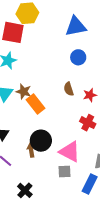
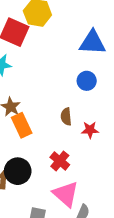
red cross: (88, 123) -> (60, 161), moved
pink triangle: (70, 152) -> (66, 194), moved

